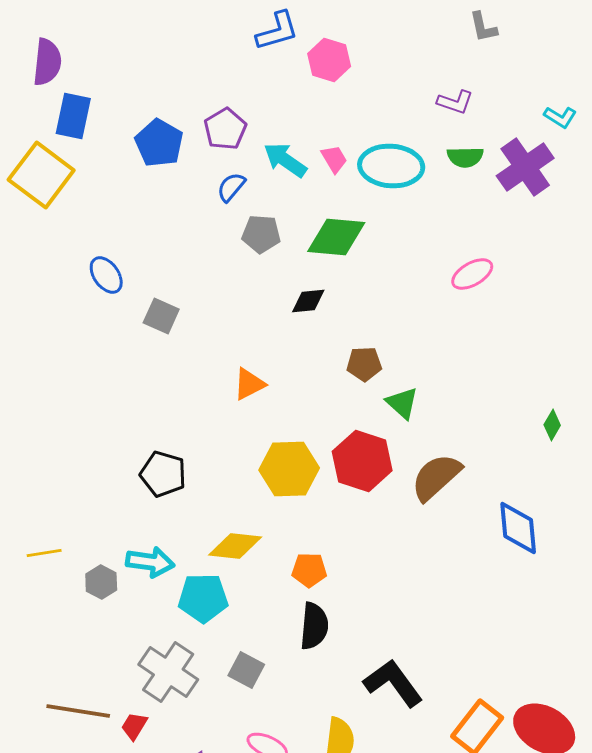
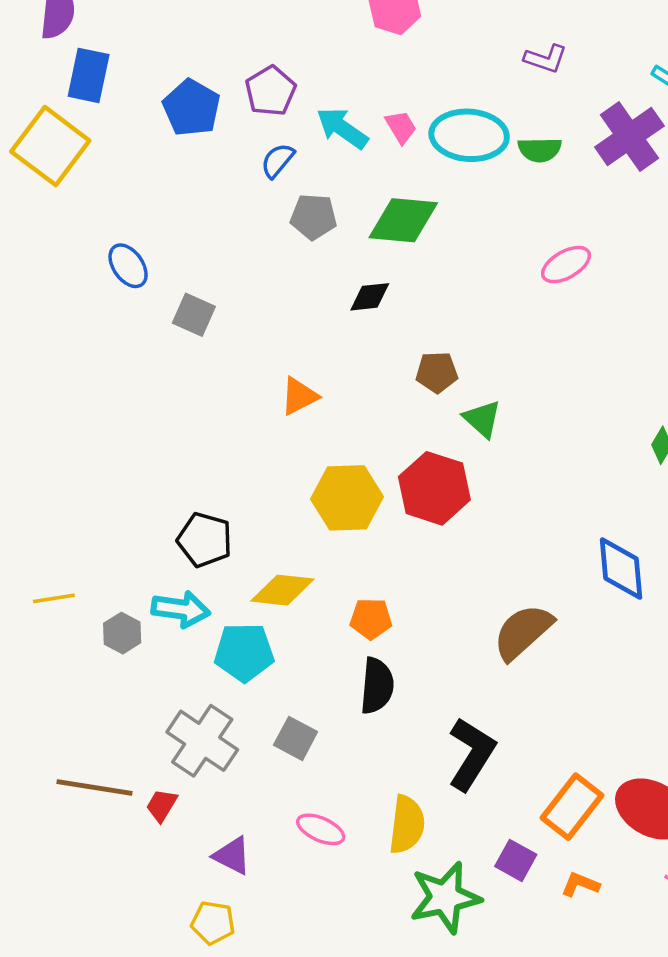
green semicircle: (465, 157) -> (540, 150), moved
black pentagon: (163, 474) -> (205, 540), moved
brown semicircle: (436, 477) -> (523, 632), moved
black L-shape: (393, 683) -> (471, 754), turned 68

